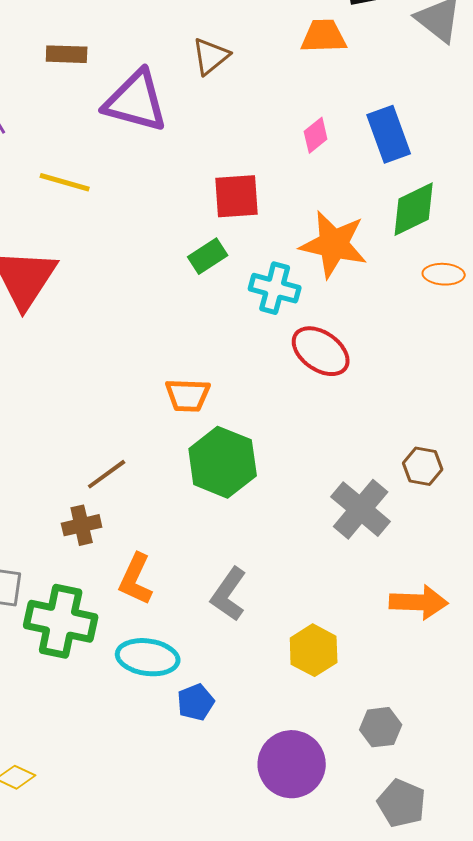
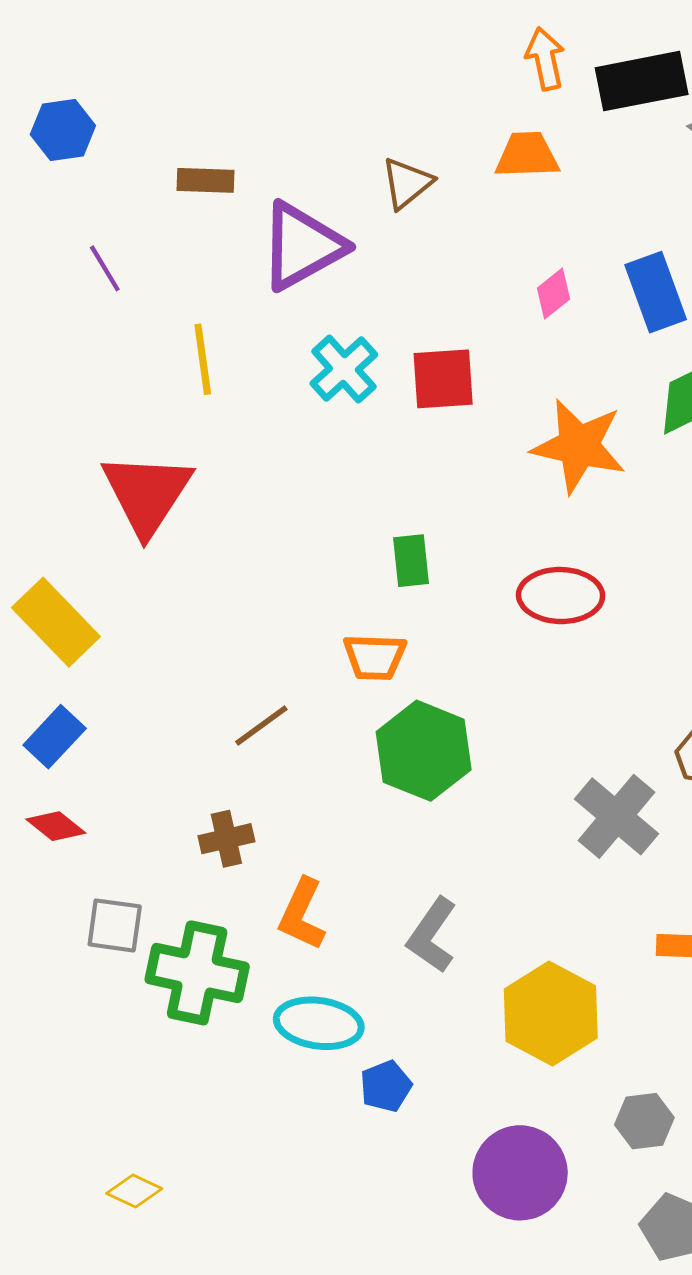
orange trapezoid: (324, 36) -> (527, 155), moved
purple triangle: (136, 101) -> (302, 246), turned -44
yellow line: (65, 182) -> (203, 359), turned 66
green rectangle: (208, 256) -> (411, 561), moved, turned -63
cyan cross: (275, 288) -> (344, 369), moved, turned 33
red ellipse: (321, 351) -> (561, 596), turned -34
brown line: (107, 474) -> (261, 726), moved
yellow hexagon: (314, 650) -> (551, 1013), size x1.4

